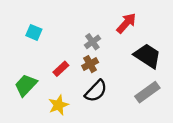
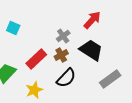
black trapezoid: (147, 56) -> (91, 50), moved
red rectangle: (61, 69) -> (36, 59), size x1.5

